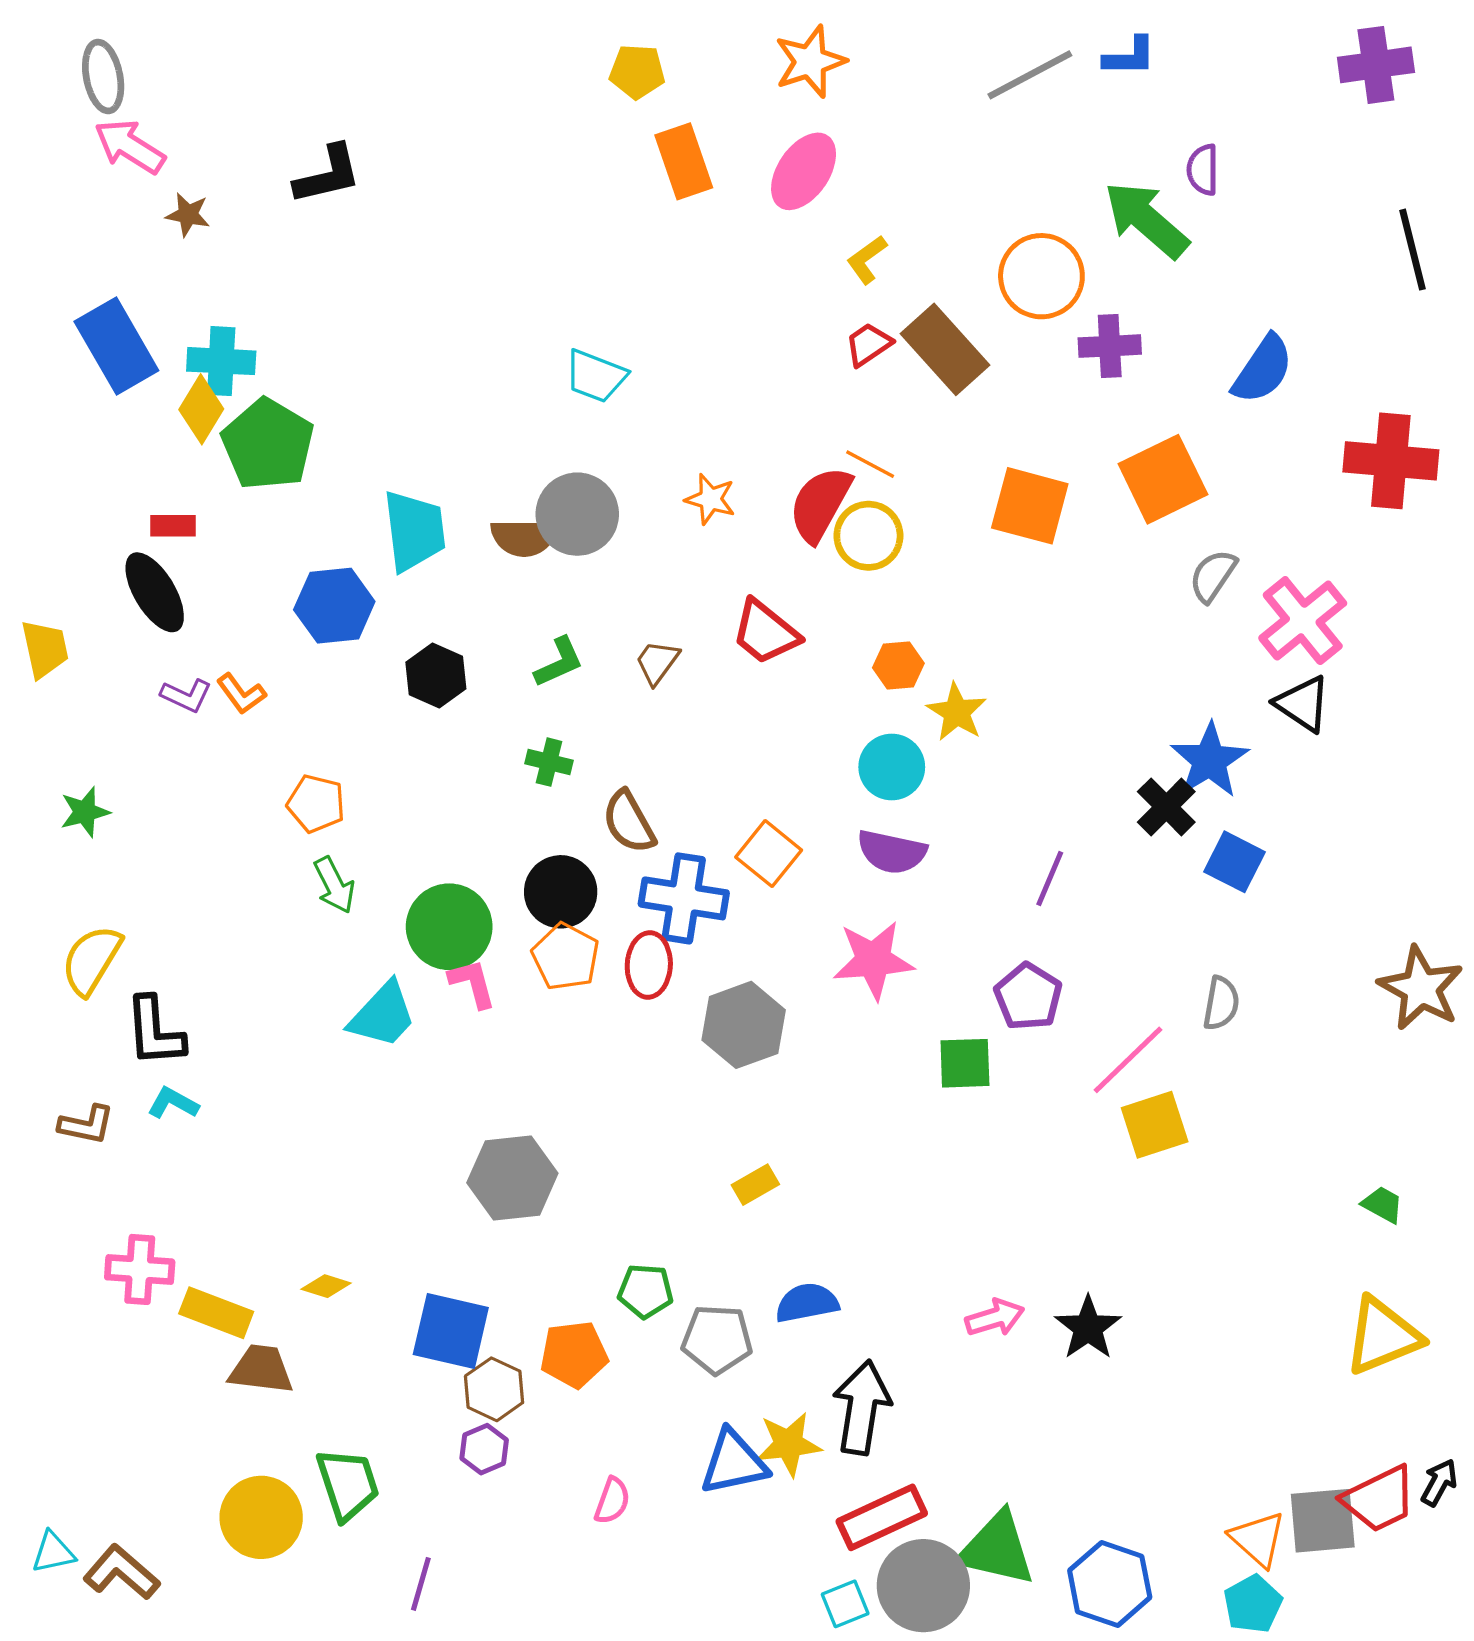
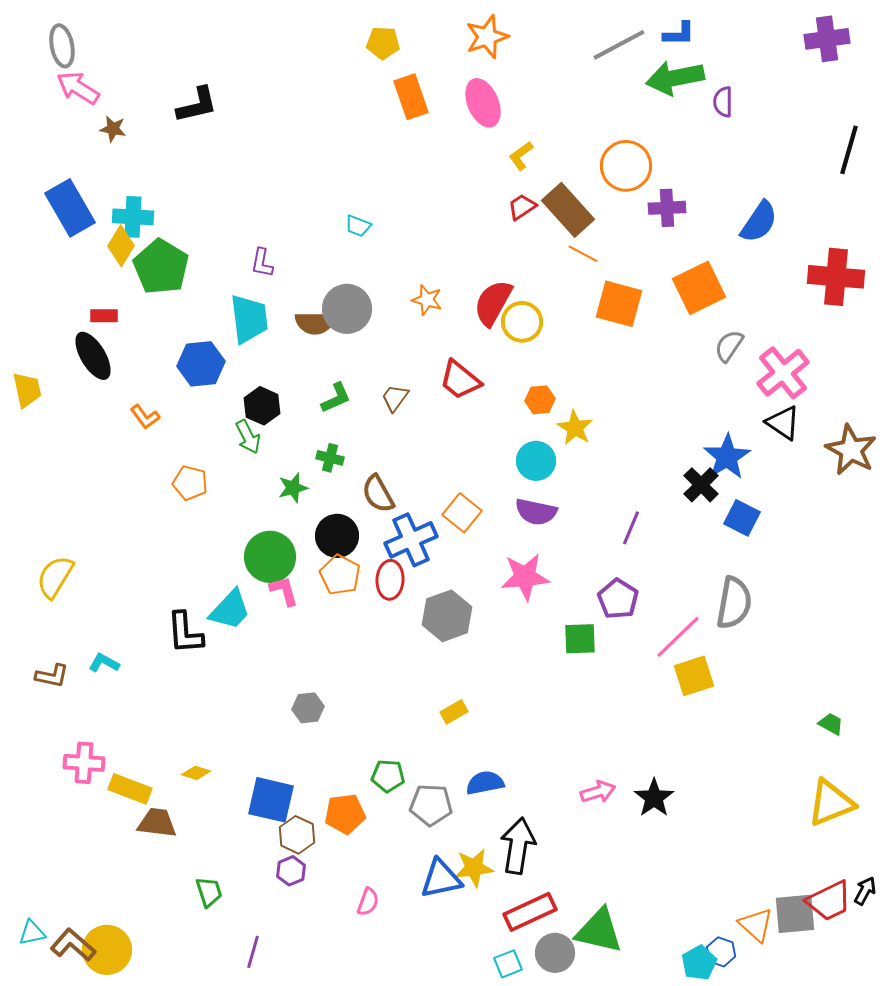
pink ellipse: (804, 171) -> (483, 103), turned -57
green arrow: (1146, 220) -> (675, 78), moved, turned -52
black line: (1413, 250) -> (849, 150), turned 30
cyan trapezoid: (596, 376) -> (358, 226), size x0.7
orange line: (870, 464) -> (583, 254), moved
purple L-shape: (186, 695) -> (262, 263), moved, turned 76
green star: (85, 812) -> (293, 488), moved
green arrow: (334, 885) -> (248, 437), moved
blue cross: (684, 898) -> (411, 540), turned -33
brown star: (1421, 988) -> (851, 450), moved
gray semicircle: (1221, 1003) -> (734, 603), size x1.6
black L-shape: (155, 1032) -> (185, 633), moved
gray hexagon: (512, 1178) -> (308, 708), size x0.6
green trapezoid: (348, 1484) -> (209, 892), size x0.7
yellow circle: (261, 1517) -> (107, 950), moved
blue hexagon: (1110, 1584) -> (721, 952), moved, size x0.6
gray circle: (923, 1586) -> (555, 953), size x0.7
cyan pentagon: (1253, 1604) -> (699, 963), moved

